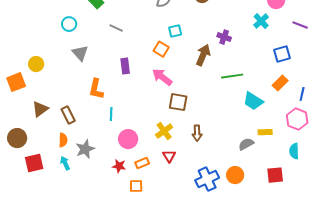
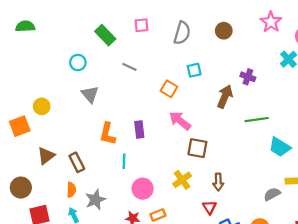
orange square: (161, 49) -> (169, 89), moved
purple rectangle: (125, 66) -> (139, 129), moved
red triangle: (169, 156) -> (209, 207), moved

